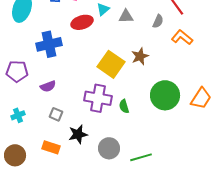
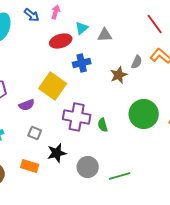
gray semicircle: (158, 21) -> (137, 62), moved
blue cross: (49, 44) -> (82, 63), moved, size x0.7
yellow square: (111, 64) -> (53, 86), moved

